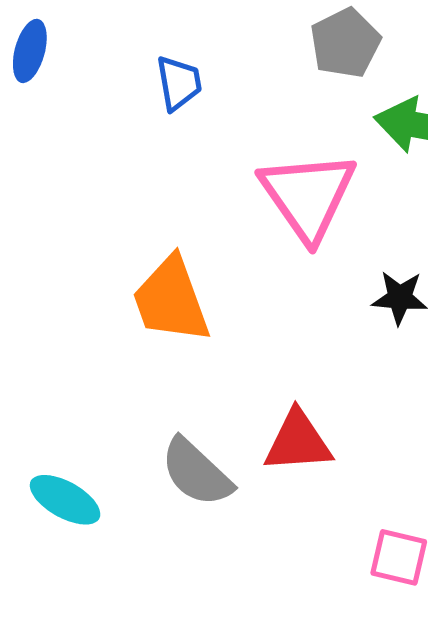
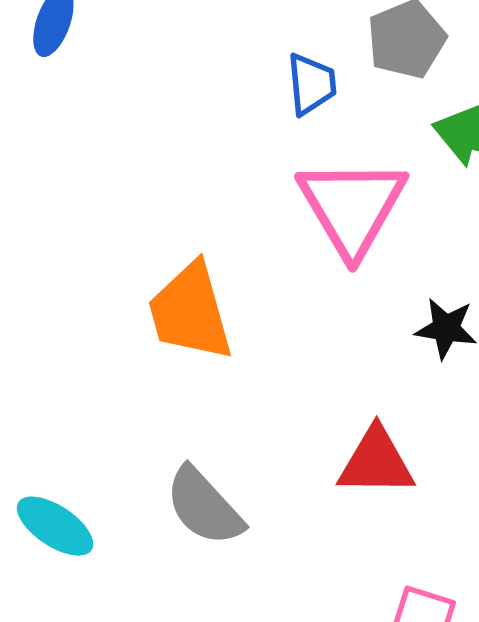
blue trapezoid: (179, 83) -> (311, 84), moved
red triangle: (298, 442) -> (376, 462), moved

